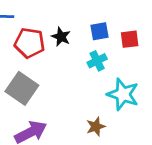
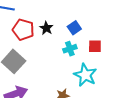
blue square: (100, 31) -> (74, 28), turned -32
red square: (130, 39) -> (95, 46), moved

